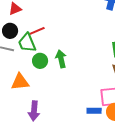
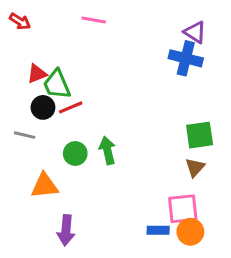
black circle: (10, 31) -> (43, 107), moved
green trapezoid: (27, 43) -> (57, 84), moved

